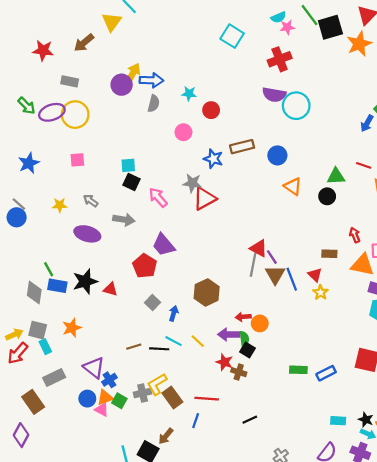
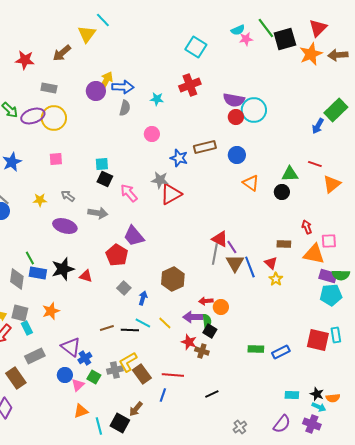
red cross: (280, 59) -> (190, 85), moved
red circle: (211, 110) -> (236, 117), moved
orange triangle: (105, 397) -> (81, 411), moved
pink triangle: (102, 410) -> (78, 385), turned 48

